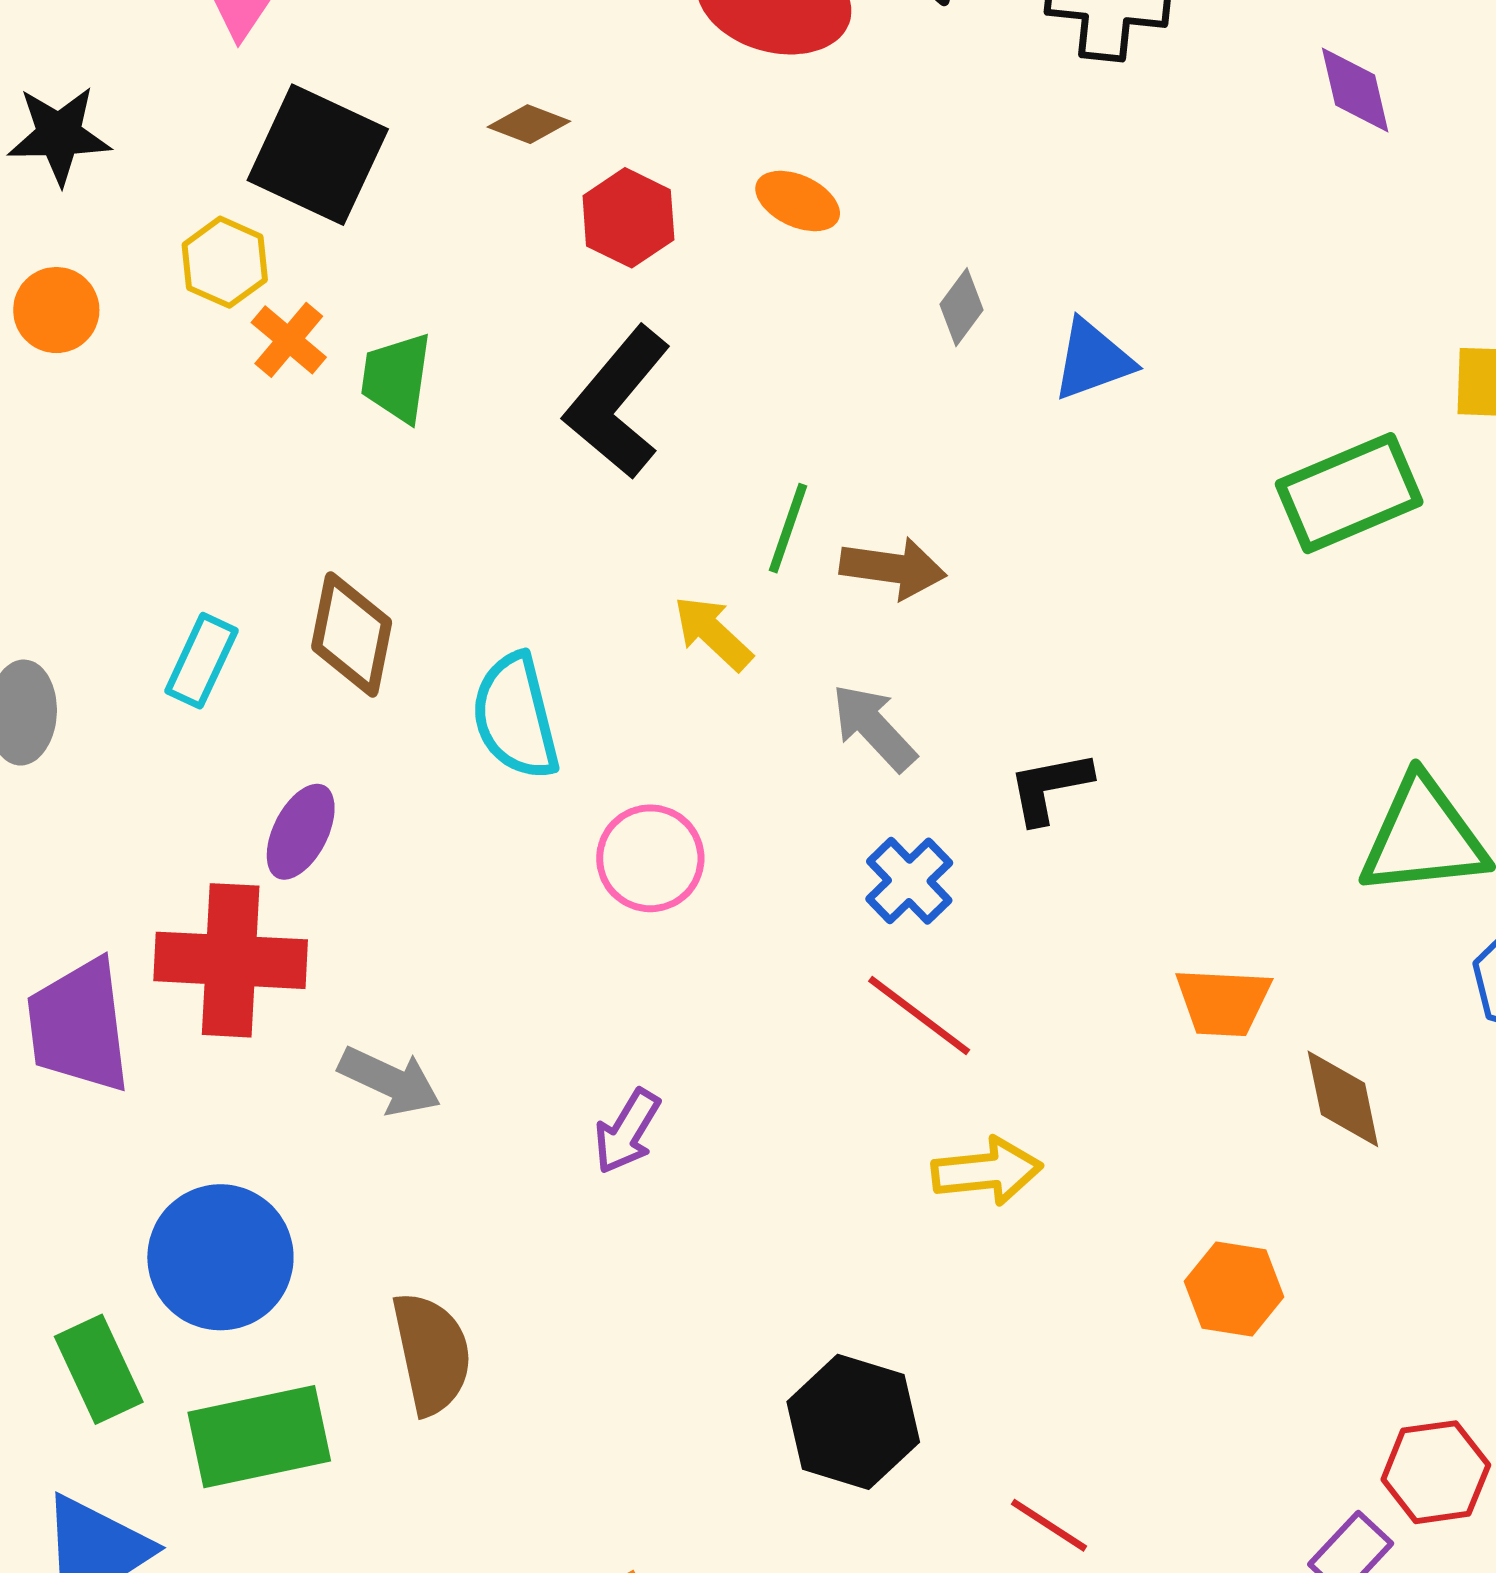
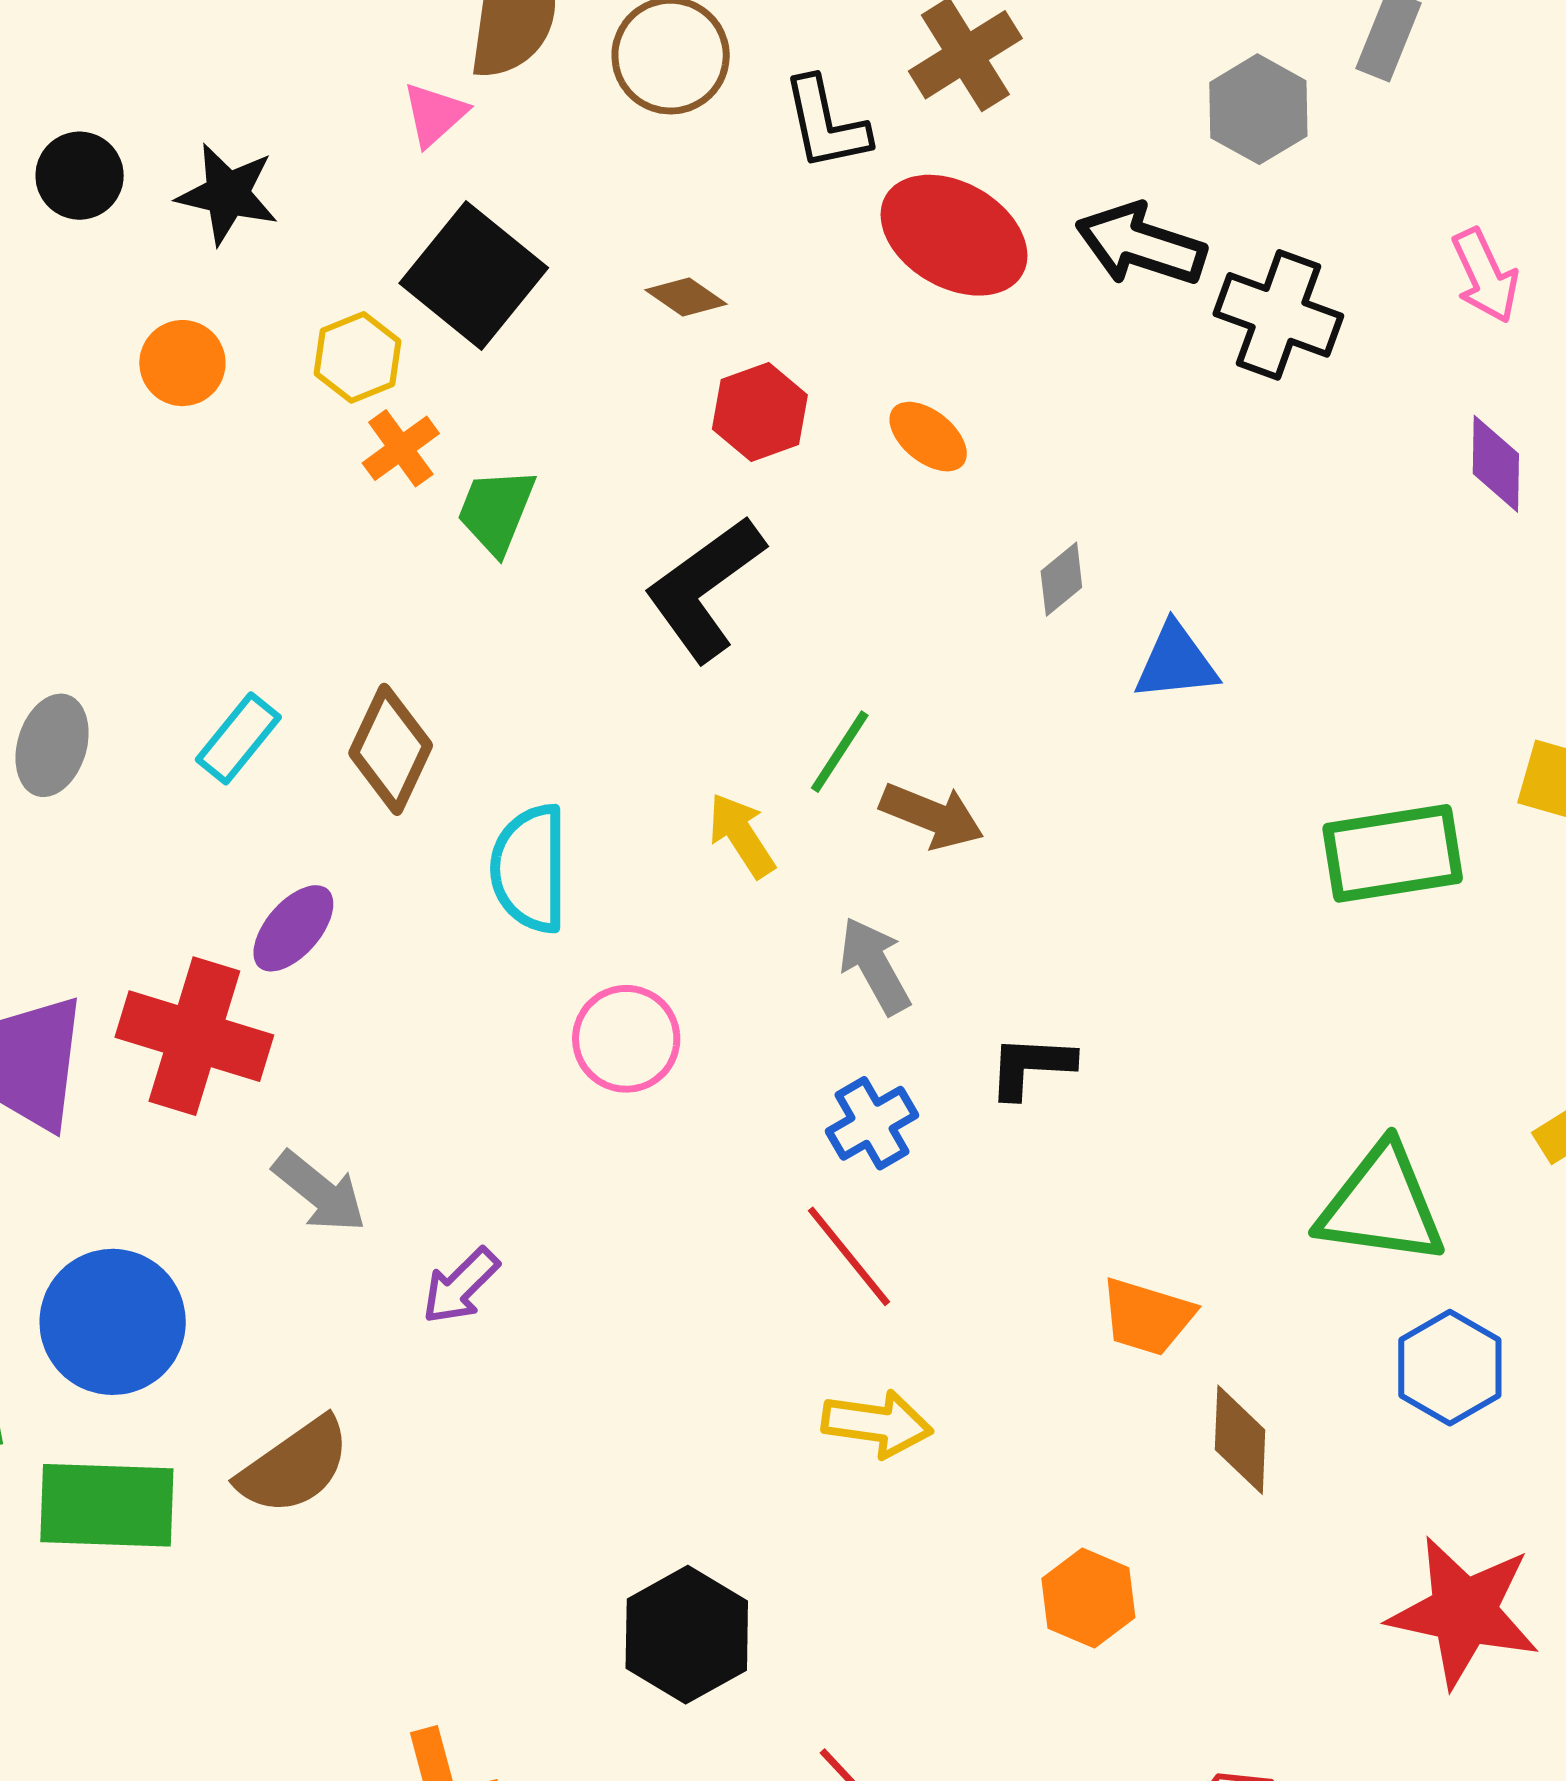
purple arrow: (627, 1131) -> (461, 1286), moved
brown semicircle: (432, 1353) -> (294, 1466), turned 53

